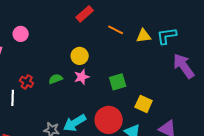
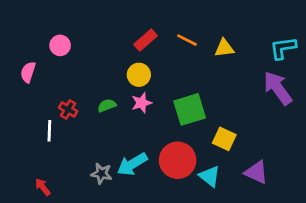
red rectangle: (85, 14) -> (146, 40), moved
cyan L-shape: (167, 36) -> (283, 48), moved
green square: (118, 82) -> (190, 109), size x1.4

